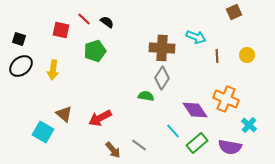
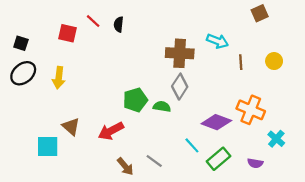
black semicircle: (107, 22) -> (119, 24), turned -120
green pentagon: (95, 51) -> (135, 100), moved
purple diamond: (195, 110) -> (216, 122), turned -36
cyan square: (43, 132) -> (48, 147), turned -30
purple semicircle: (230, 147) -> (255, 163), size x0.6

